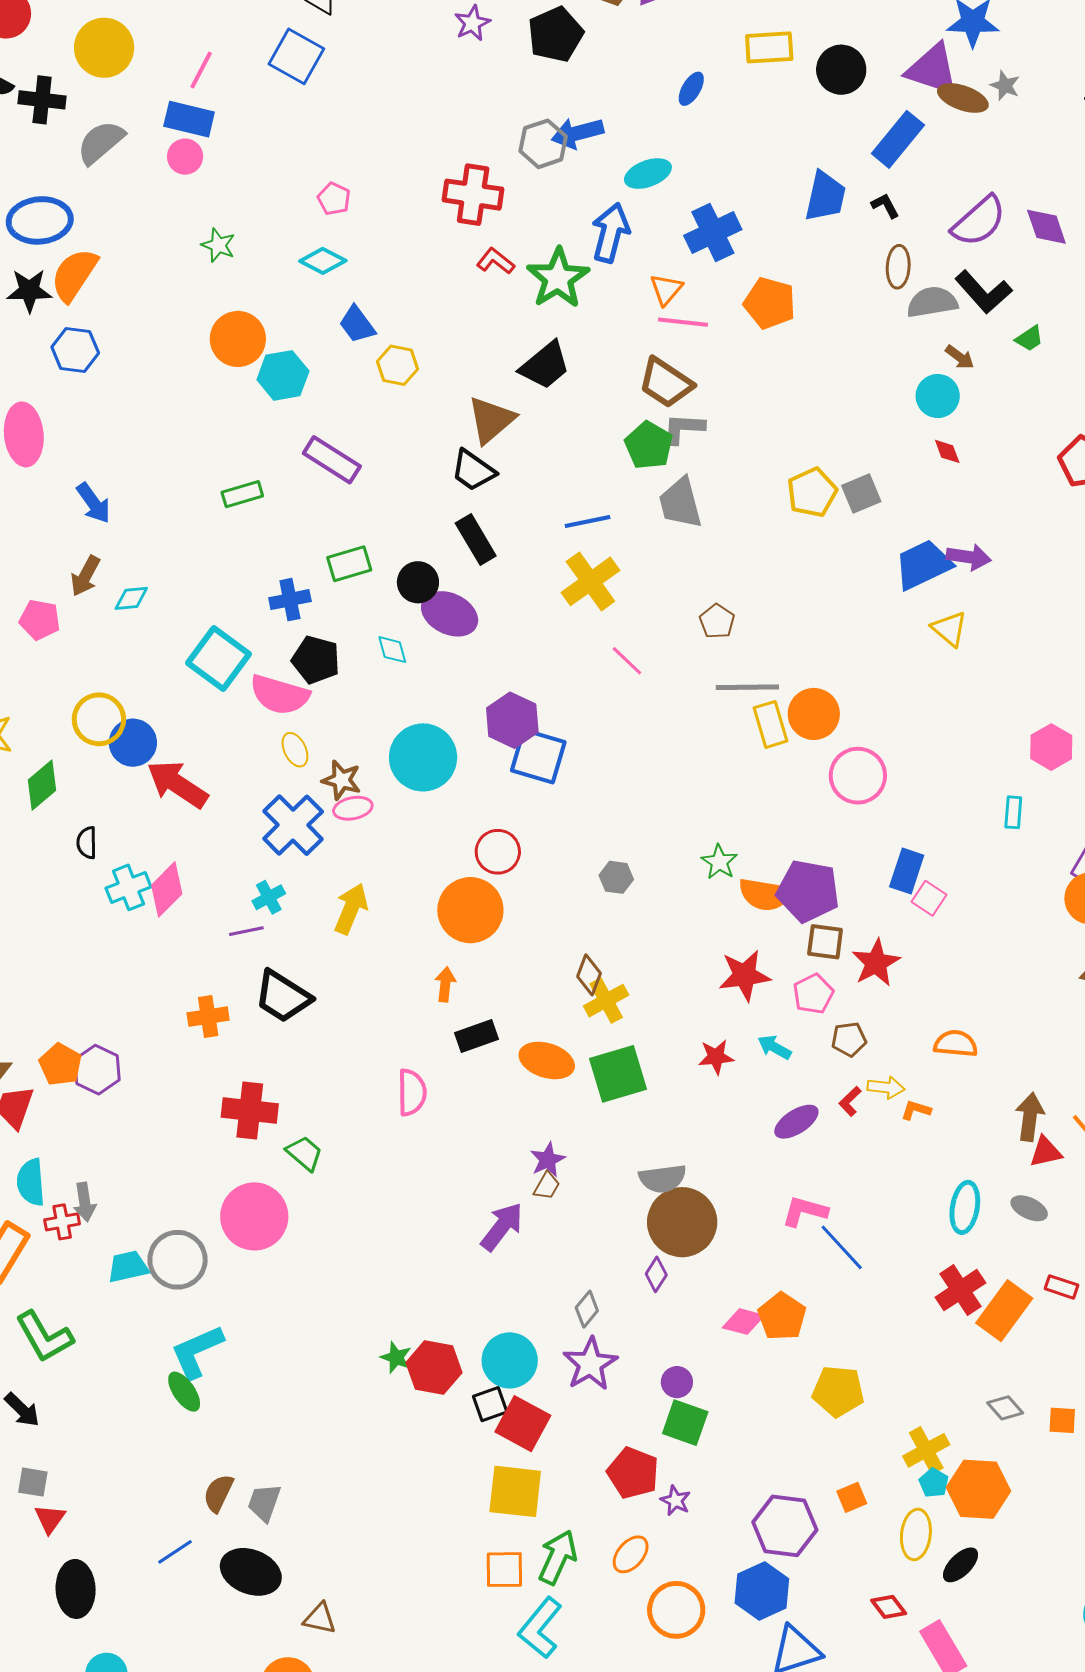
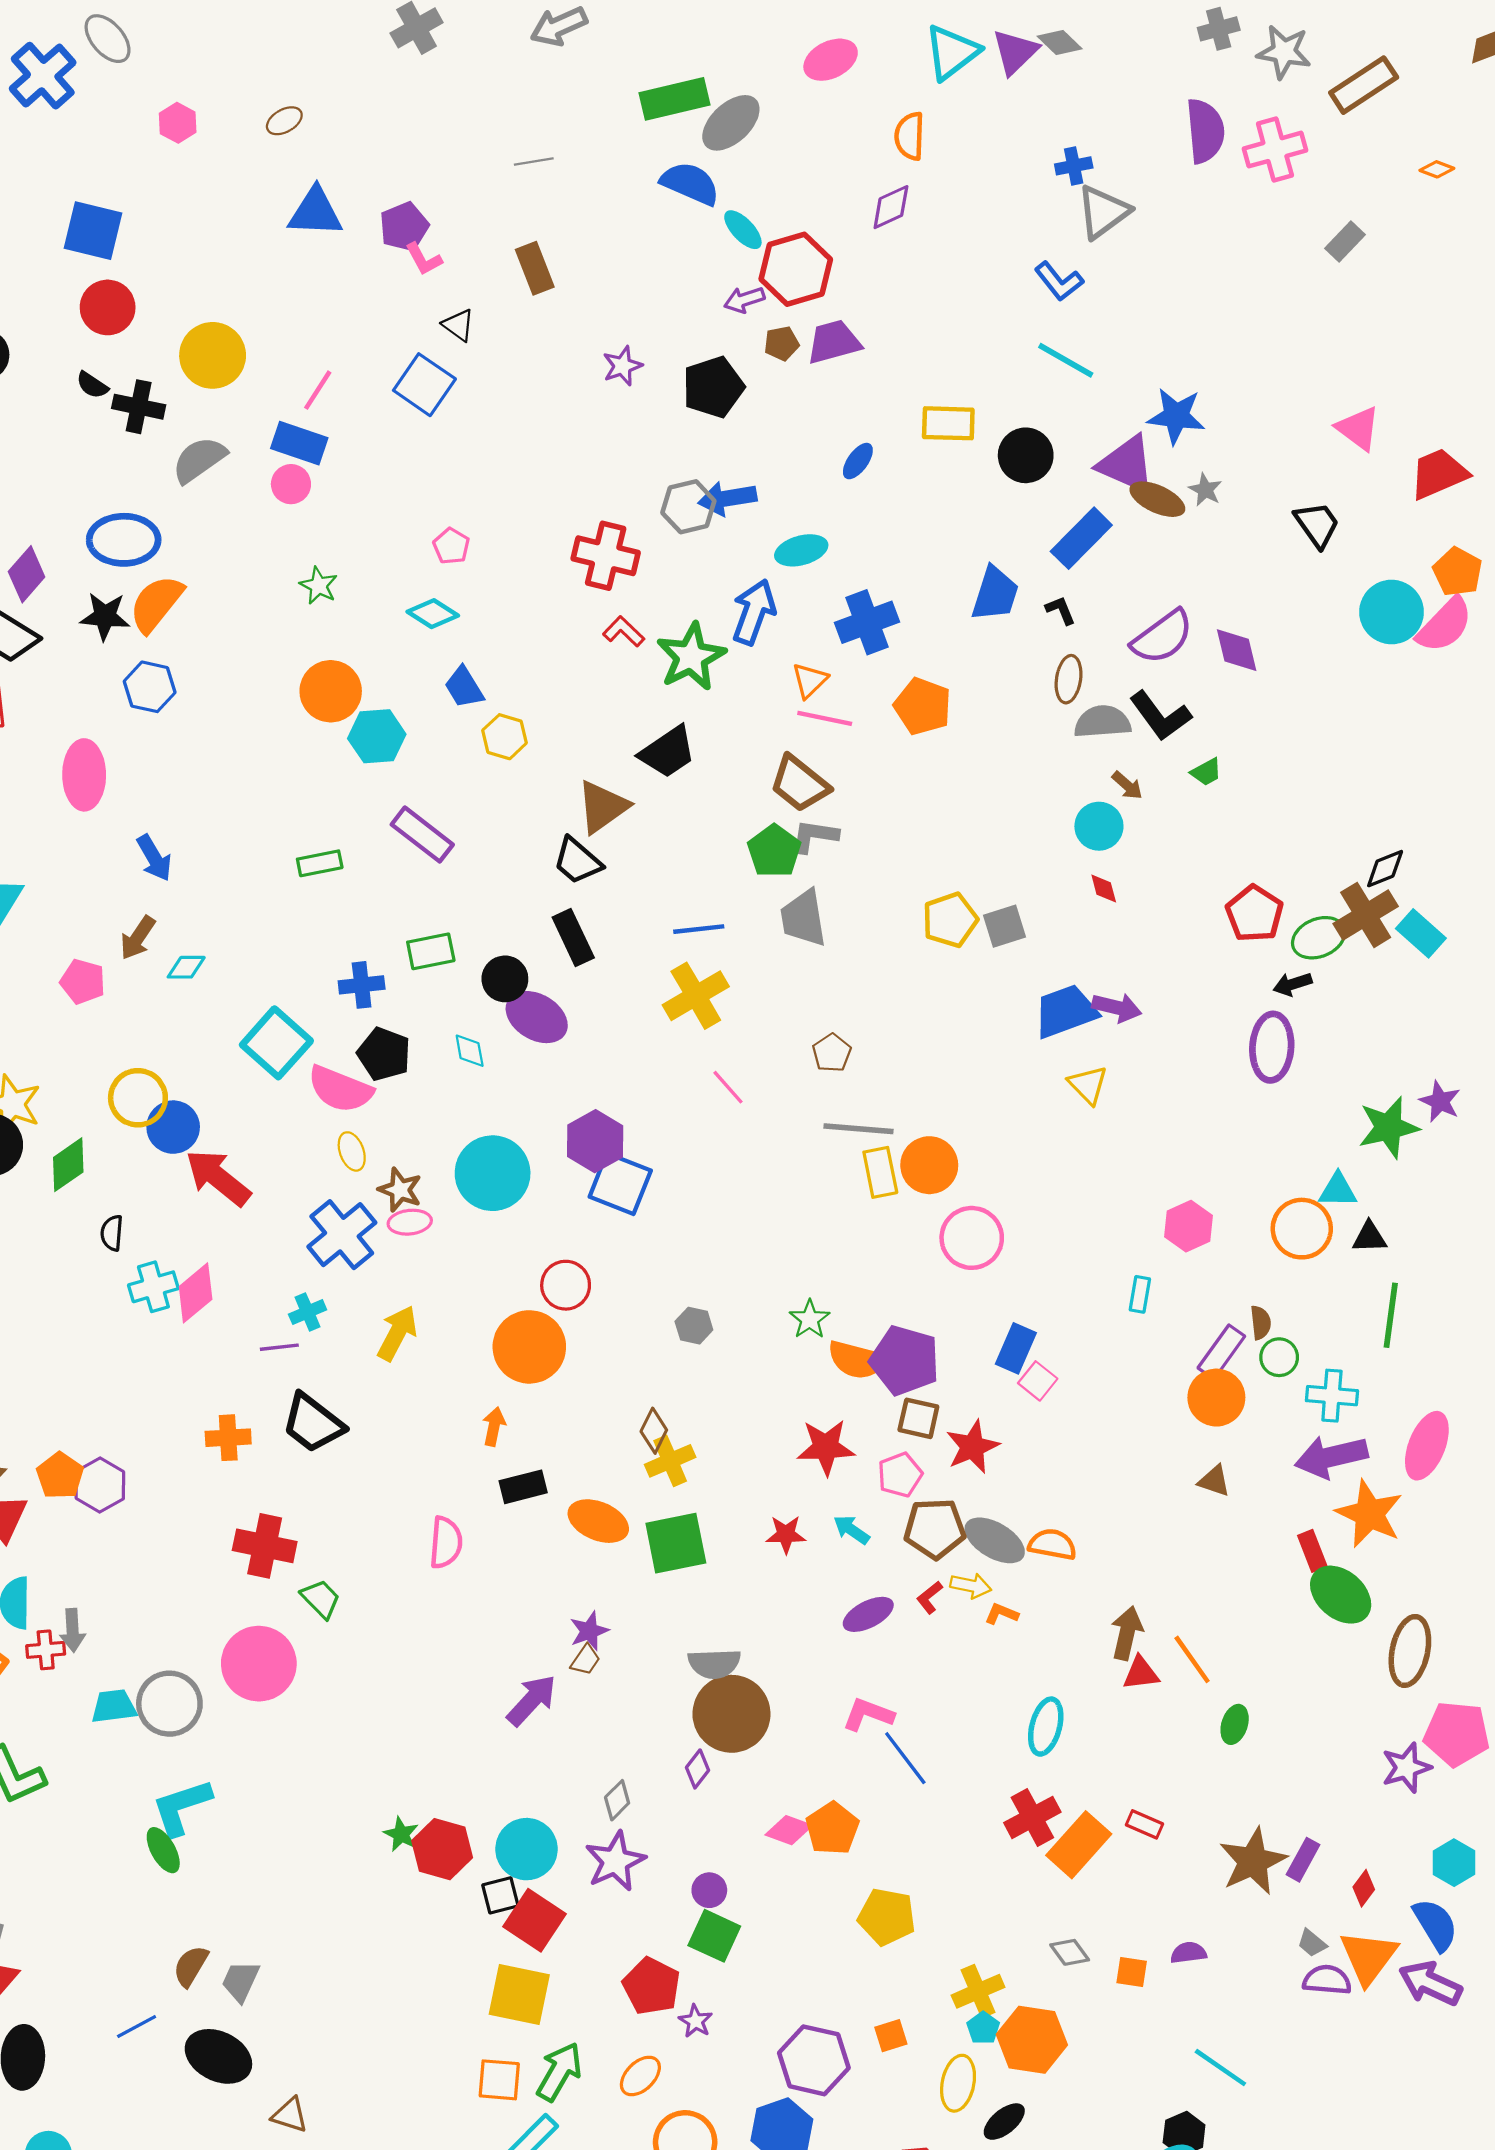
brown pentagon: (849, 1039) -> (935, 1529), size x1.6
gray ellipse: (1029, 1208) -> (995, 1540), moved, size x1.5

